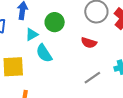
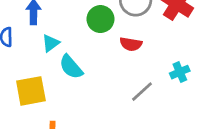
green circle: (55, 22) -> (100, 19), moved

